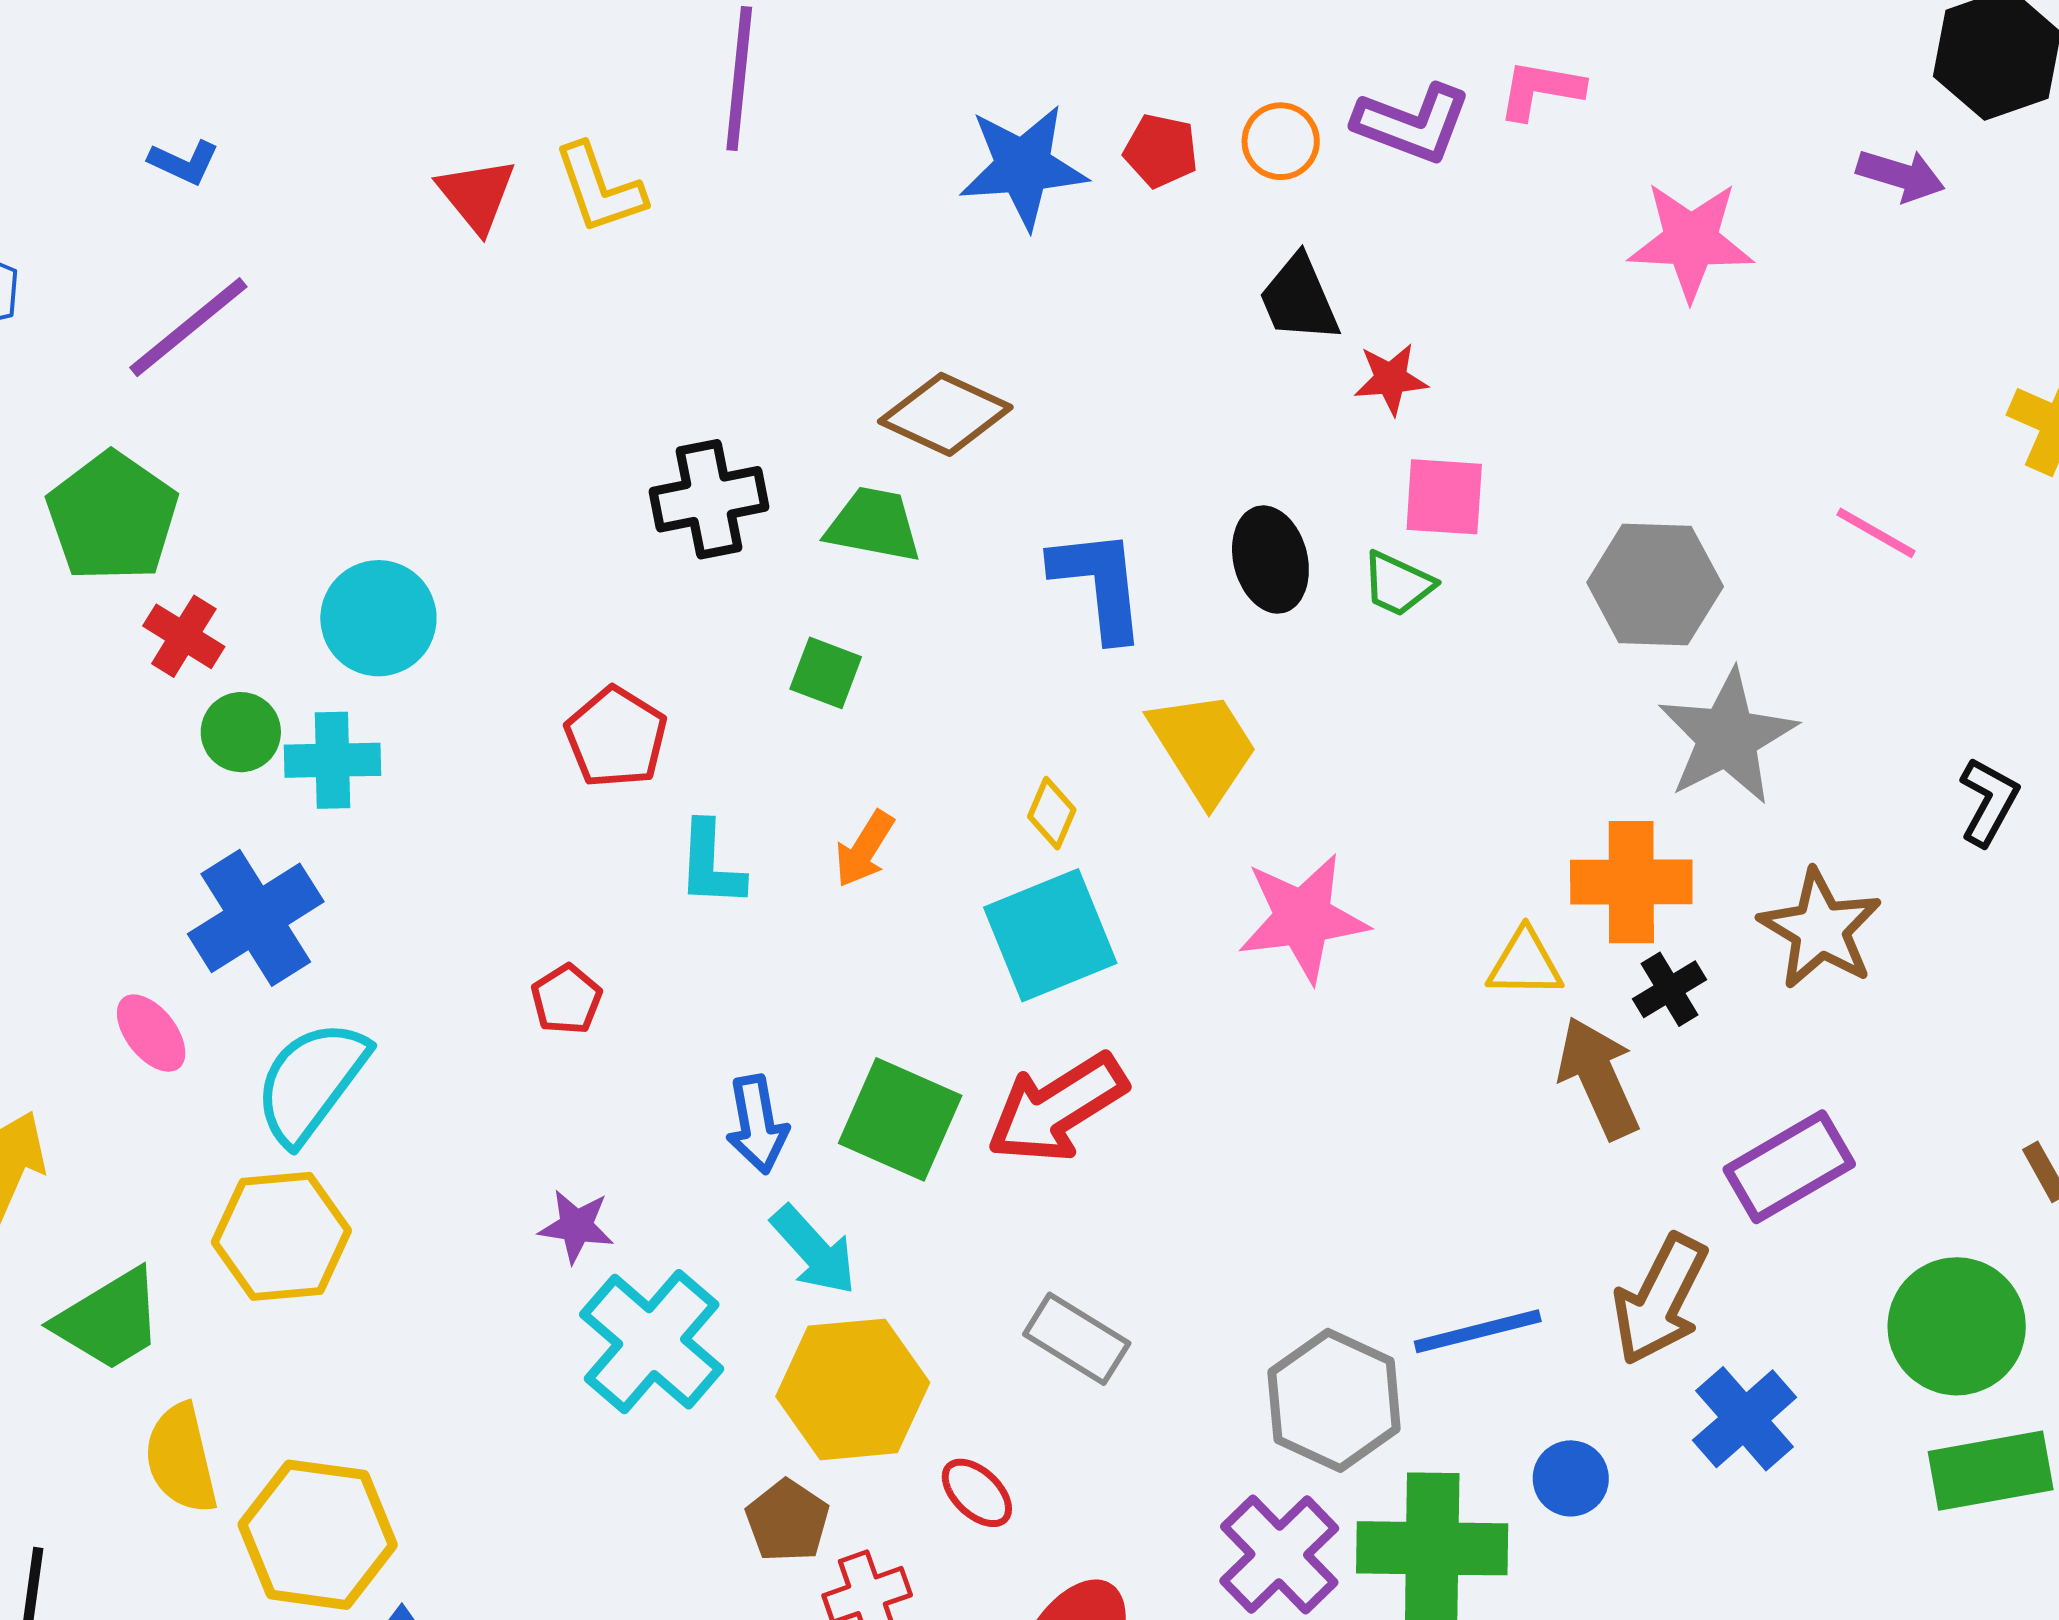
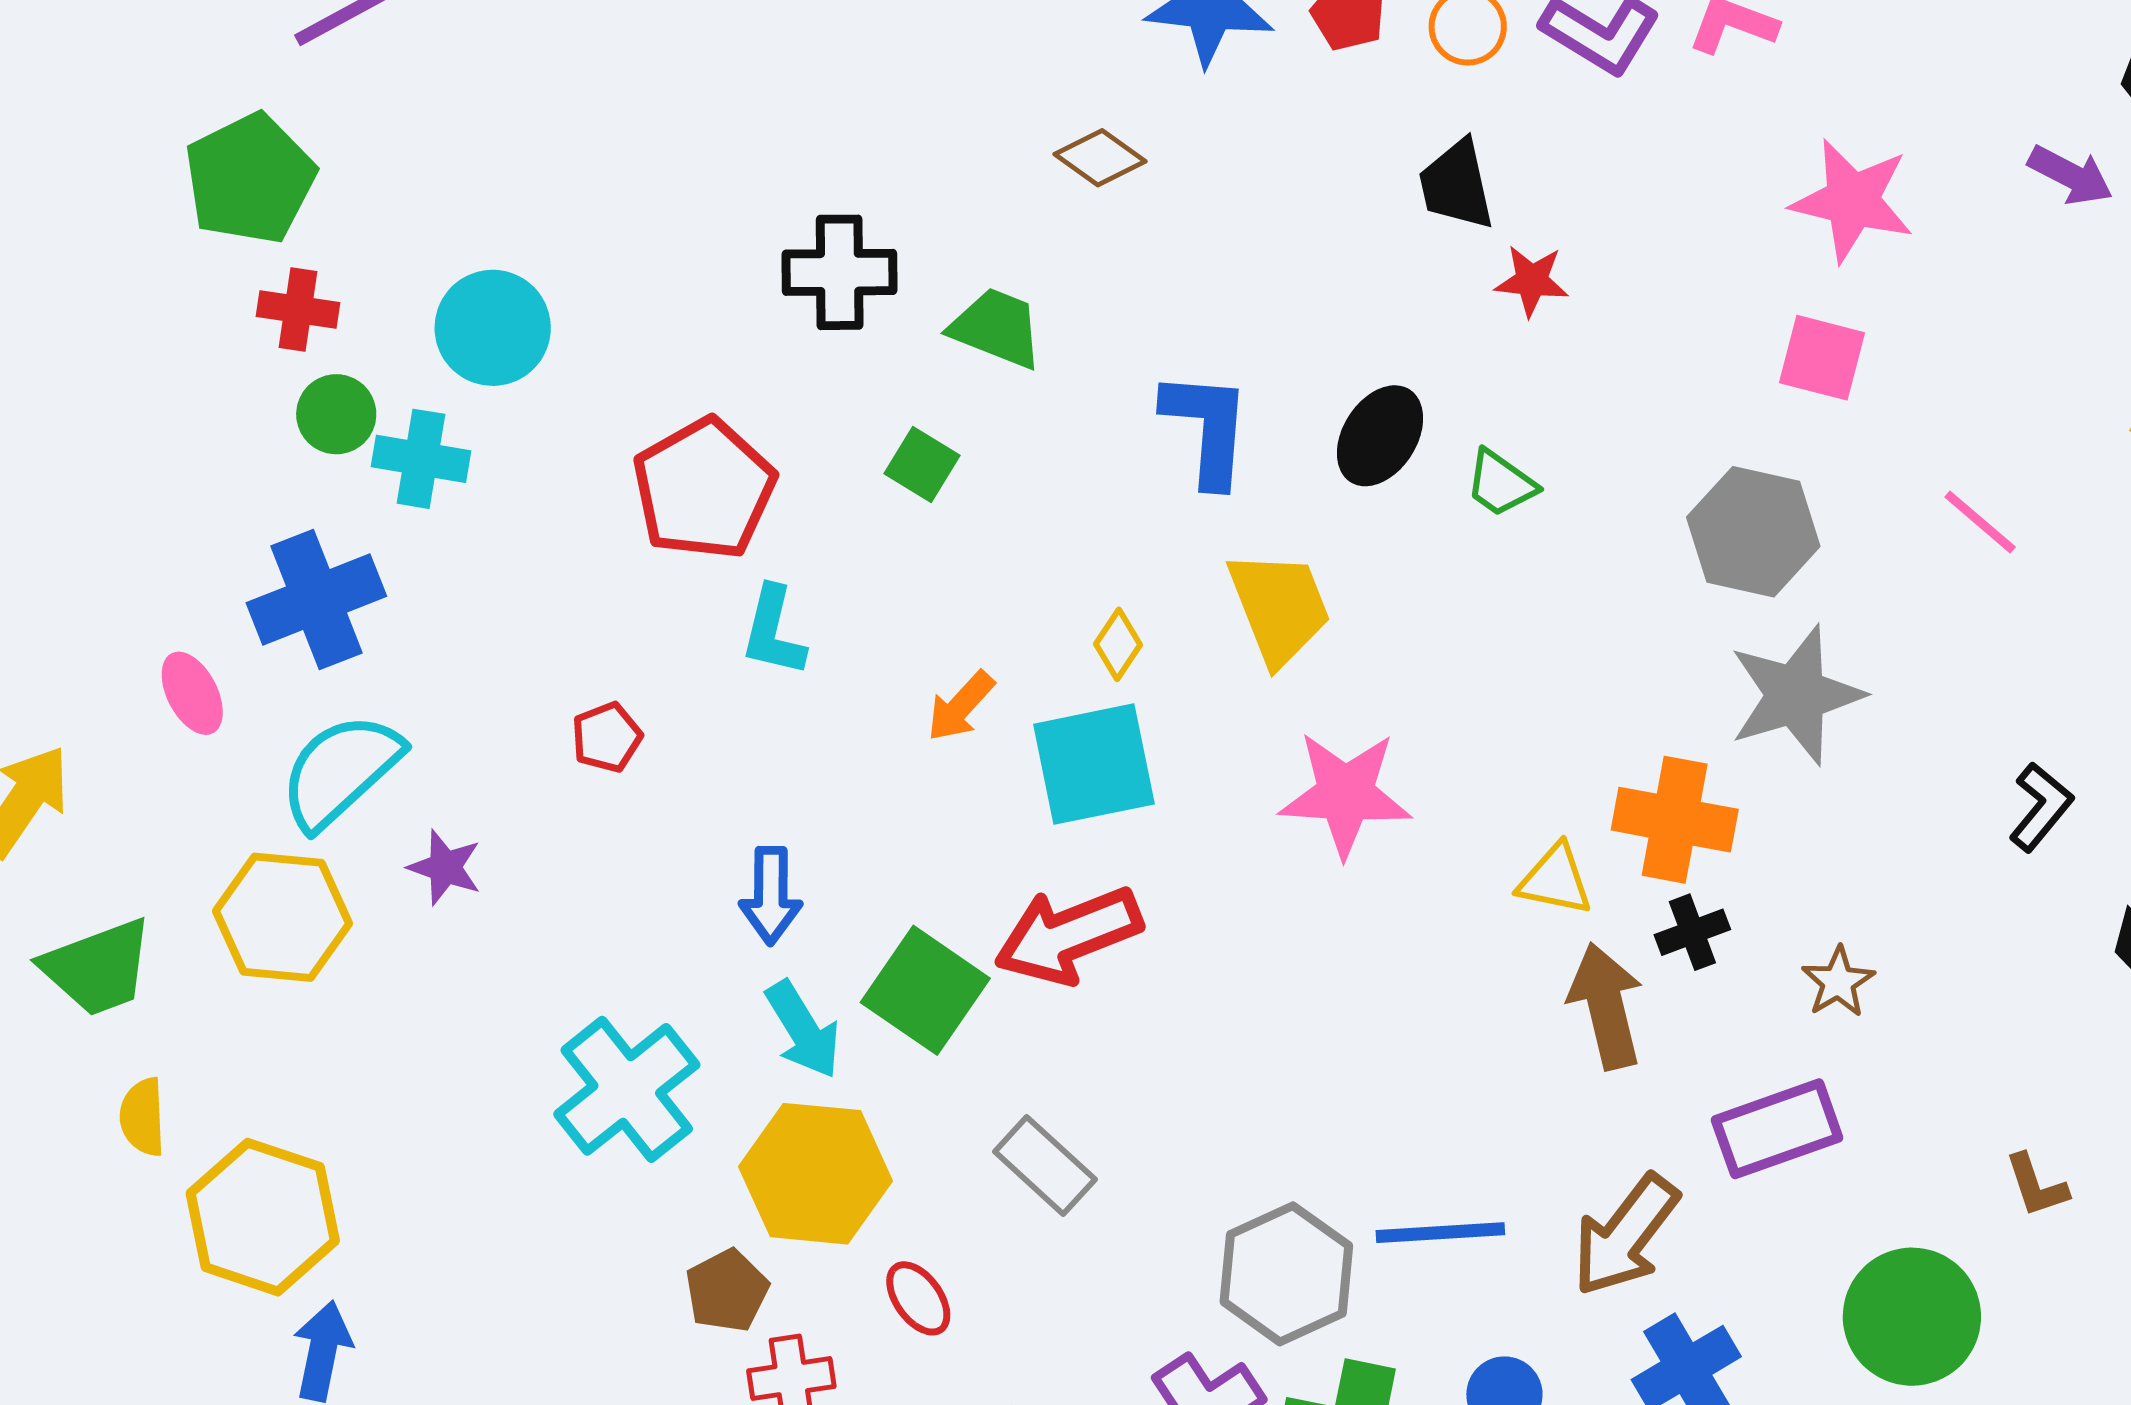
brown diamond: (945, 414) -> (1100, 158), moved, size x0.7
pink square: (1444, 497) -> (1822, 358), moved
black ellipse: (1270, 560) -> (1380, 436), turned 36
red cross: (184, 636) -> (298, 309), turned -34
red pentagon: (616, 737) -> (704, 489), size x1.4
orange arrow: (864, 849) -> (961, 706), moved
brown star: (1820, 929) -> (1838, 982), moved, size x0.6
green square: (900, 1119) -> (925, 990), moved
purple star: (576, 1226) -> (445, 867), moved
yellow semicircle: (181, 1459) -> (143, 1117), size x0.7

